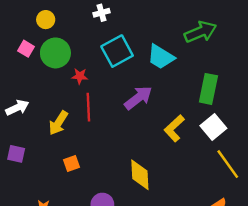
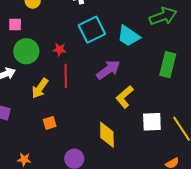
pink square: (26, 49) -> (15, 24), turned -32
green circle: (55, 53) -> (26, 51), moved
white square: (213, 127) -> (152, 122), moved, turned 35
yellow L-shape: (174, 128) -> (125, 97), moved

